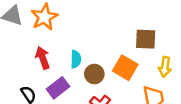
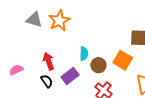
red arrow: (43, 58) -> (49, 61), moved

